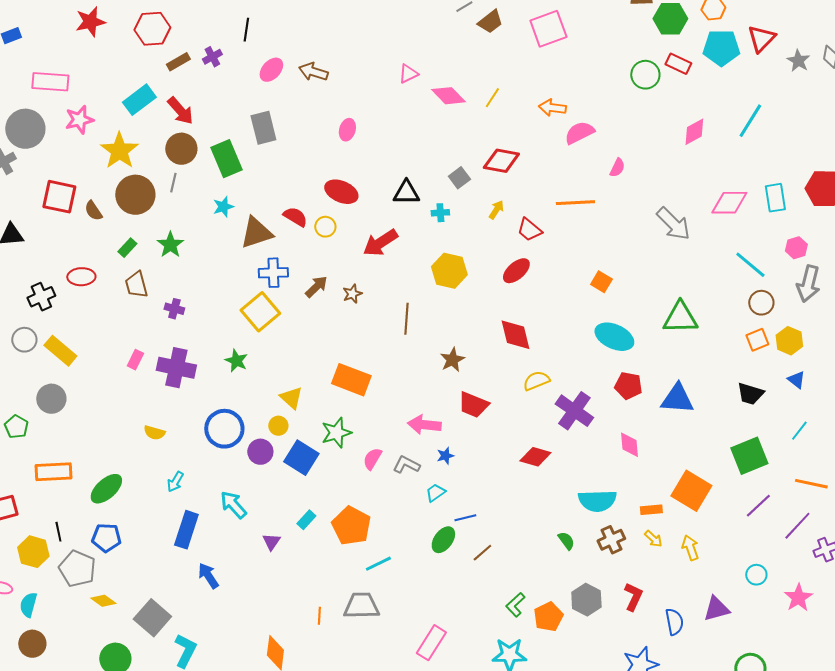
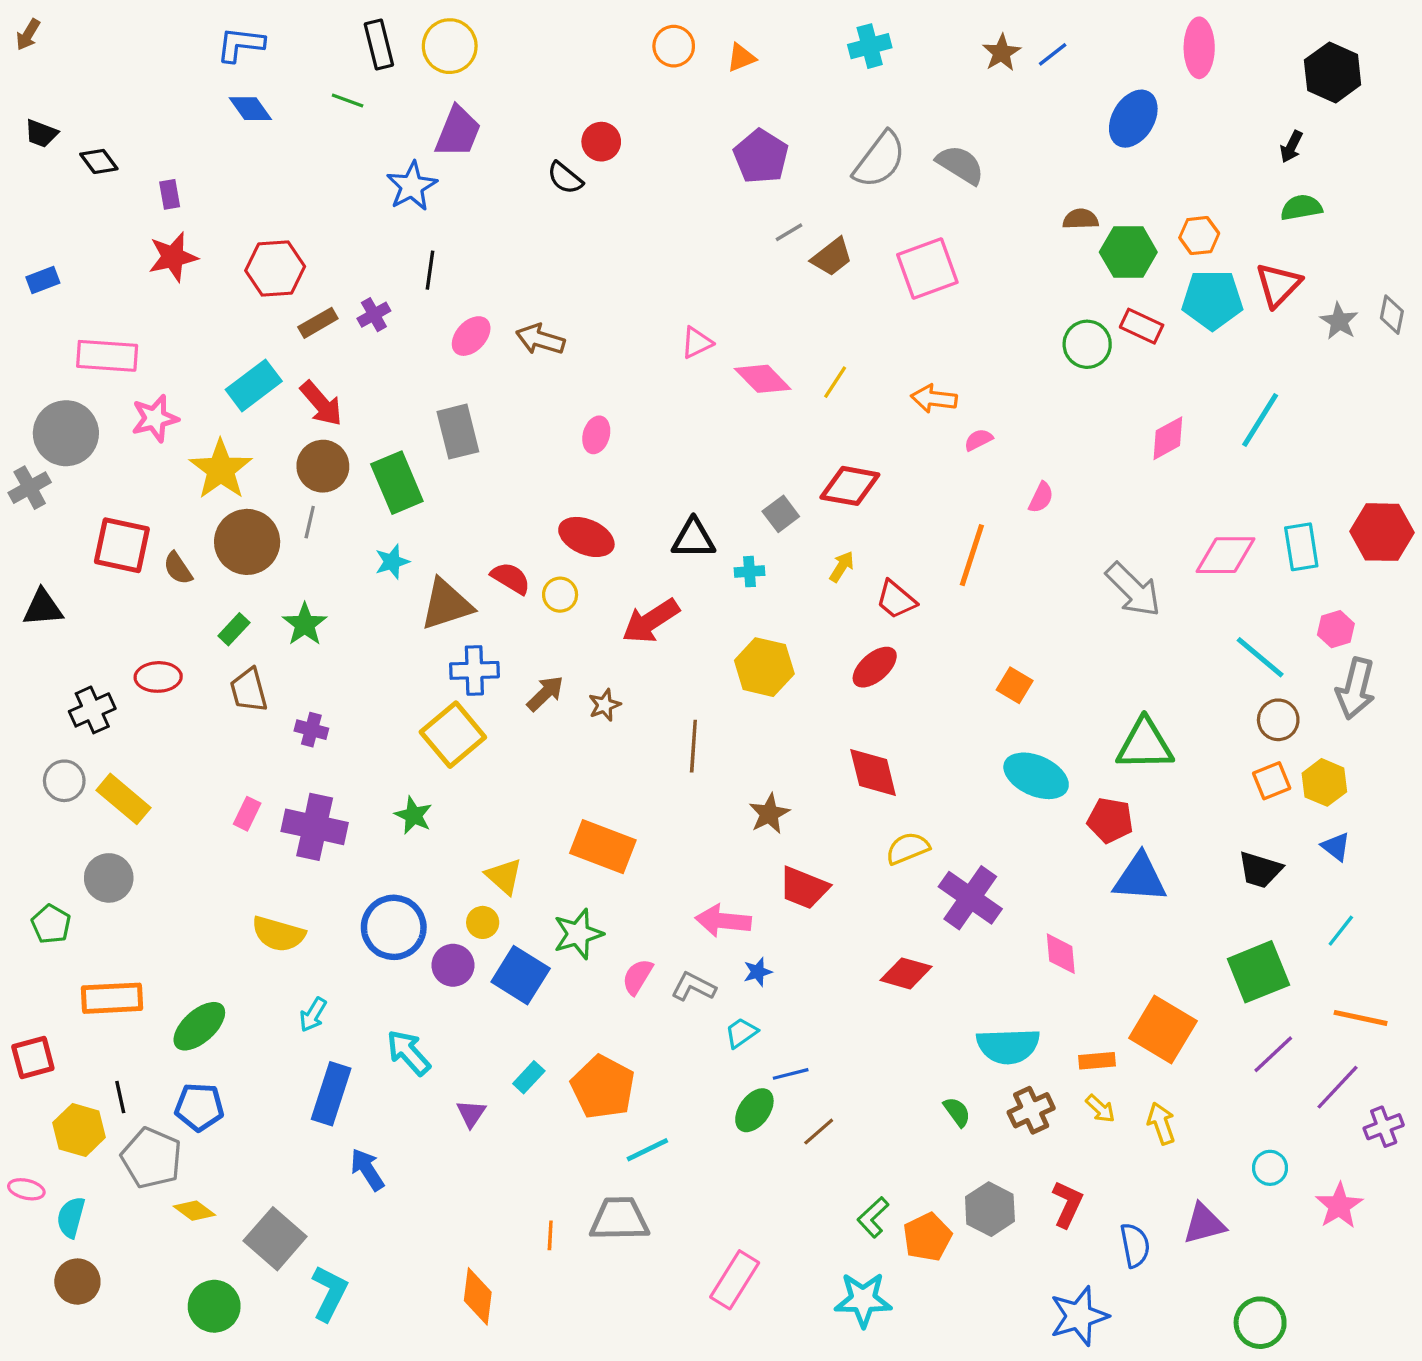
pink semicircle: (579, 133) -> (978, 440), size x0.6
orange line: (575, 203) -> (972, 555), turned -69
red pentagon: (628, 386) -> (1110, 820), moved
yellow semicircle: (154, 433) -> (278, 934), size x1.5

